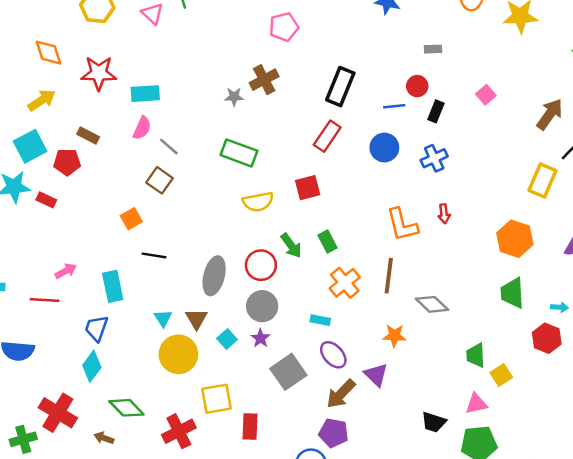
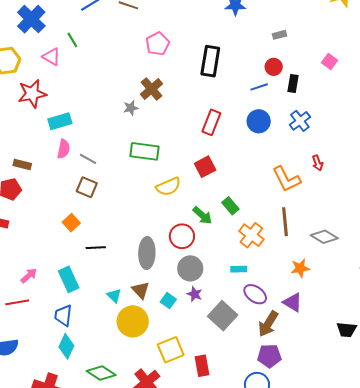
red star: (99, 73) -> (32, 94), moved
black rectangle: (340, 87) -> (210, 61), moved

